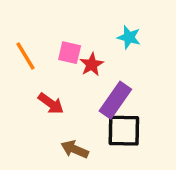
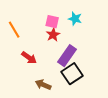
pink square: (70, 53) -> (52, 22), moved
black square: (124, 131) -> (72, 74), turned -35

